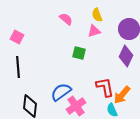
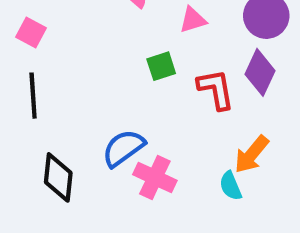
green square: (79, 53) -> (161, 66), turned -32
red L-shape: (105, 87) -> (216, 89), moved
pink cross: (76, 106) -> (155, 177), turned -30

